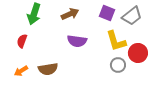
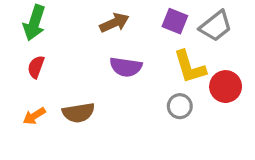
green arrow: (34, 14) -> (34, 23), moved
gray circle: (118, 65) -> (180, 106), moved

